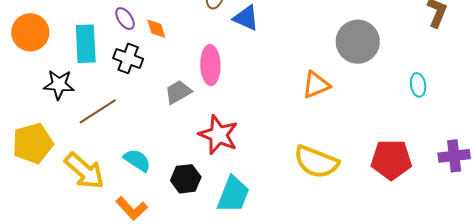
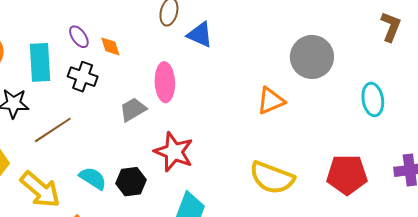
cyan ellipse: (418, 85) -> (373, 99), size x1.4
black hexagon: (186, 179) -> (131, 182), moved

